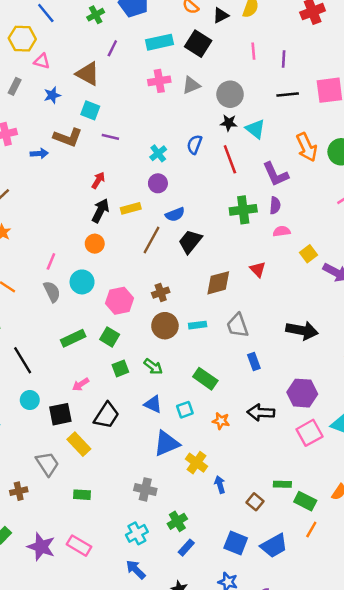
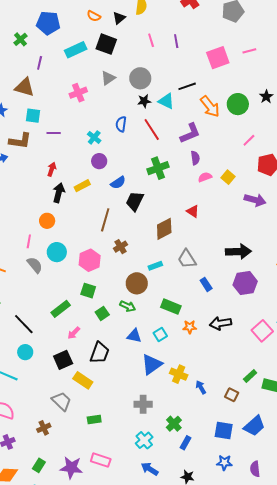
pink cross: (159, 81) -> (78, 93), moved
black line: (288, 94) -> (187, 86), moved
purple L-shape: (276, 174) -> (190, 133), turned -75
green cross: (243, 210) -> (158, 168), moved
brown line: (152, 240) -> (105, 220), moved
orange circle: (95, 244) -> (47, 221), moved
yellow square: (309, 254) -> (228, 177), moved
brown circle: (165, 326) -> (137, 283), moved
green rectangle: (73, 338) -> (61, 309), moved
purple hexagon: (302, 393) -> (245, 283), moved
cyan circle: (30, 400) -> (25, 352), moved
orange star: (221, 421) -> (190, 327), moved
green rectangle: (282, 484) -> (250, 376), turned -32

